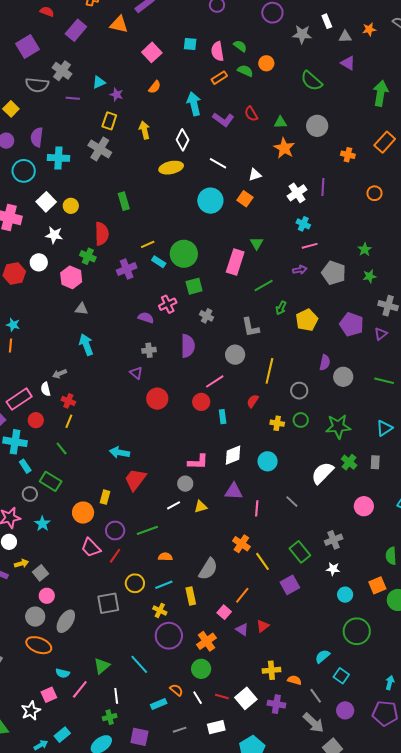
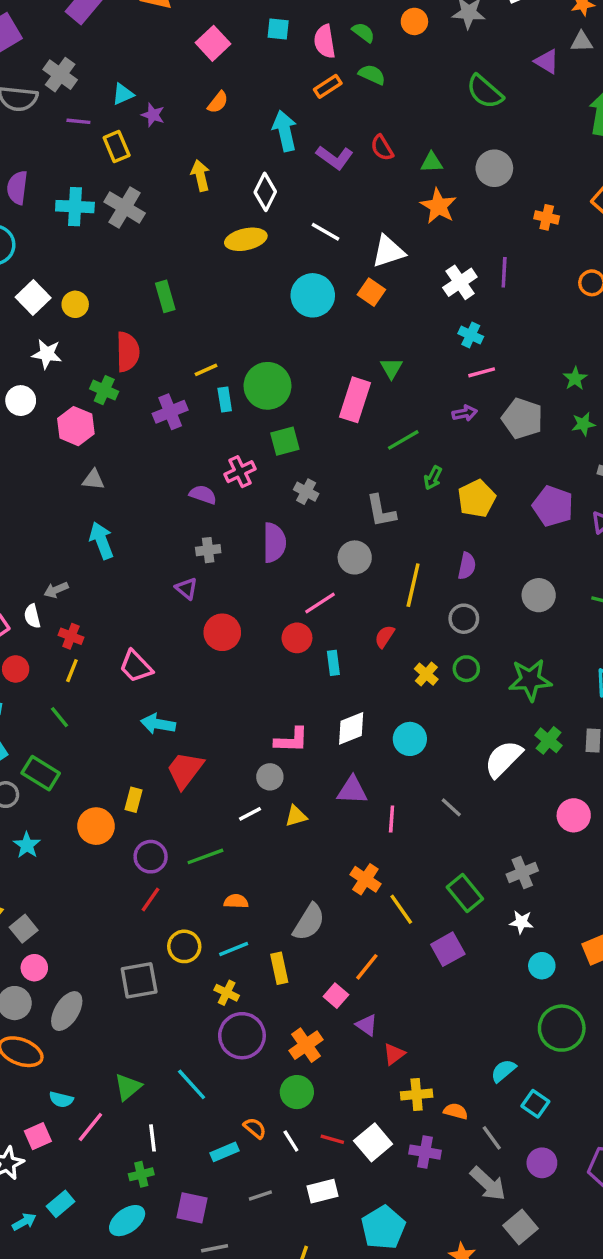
gray triangle: (345, 37) -> (582, 42), moved
orange circle: (266, 63) -> (414, 21), moved
yellow rectangle: (109, 121) -> (117, 147), moved, turned -42
cyan cross: (58, 158) -> (75, 207), moved
white triangle: (255, 175) -> (388, 251), size x1.5
cyan rectangle: (159, 262) -> (225, 400), turned 48
purple semicircle: (325, 362) -> (467, 566), moved
yellow cross: (277, 423) -> (426, 674), turned 32
pink trapezoid: (91, 548) -> (136, 666), moved
red triangle: (263, 626) -> (394, 1054), moved

